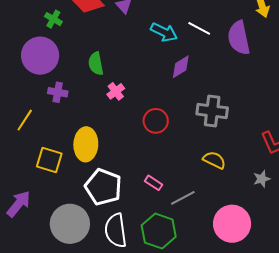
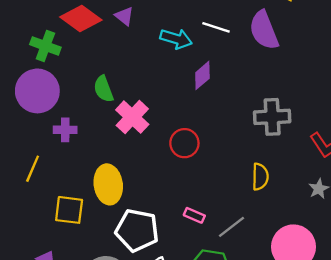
green cross: (53, 19) -> (45, 46), size x1.4
pink cross: (116, 91) -> (132, 117), size x1.6
gray cross: (212, 111) -> (272, 117), moved
yellow semicircle: (214, 160) -> (260, 177), turned 75

